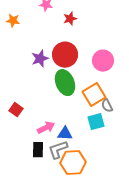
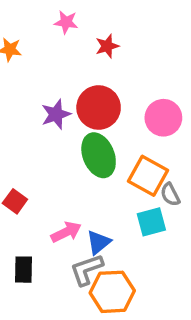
orange square: (94, 95) -> (148, 176), turned -30
blue triangle: (65, 134) -> (99, 242), turned -42
black rectangle: (38, 150) -> (23, 270), moved

